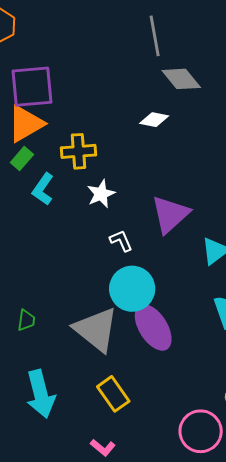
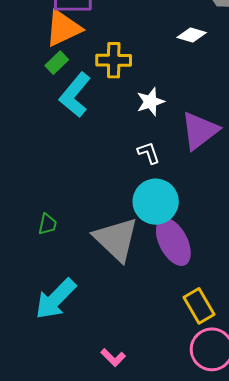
cyan L-shape: (43, 189) -> (75, 95), size x1.4
white star: (101, 194) -> (150, 102), moved
cyan arrow: (41, 394) -> (56, 299), turned 54
yellow rectangle: (113, 394) -> (199, 306), moved

